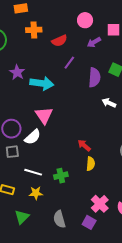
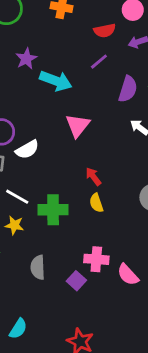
red semicircle: (59, 41) -> (105, 30), moved
pink triangle: (44, 115) -> (78, 125), moved
yellow semicircle: (91, 164) -> (96, 203), turned 144
green cross: (61, 176) -> (53, 210), size x1.5
pink cross: (100, 204) -> (96, 259), turned 36

